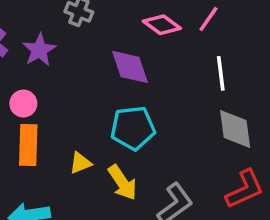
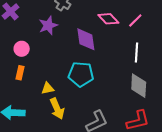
purple star: (39, 50) -> (48, 25), moved
orange rectangle: (28, 145) -> (20, 73), size x0.6
yellow arrow: (122, 183) -> (57, 109), moved

